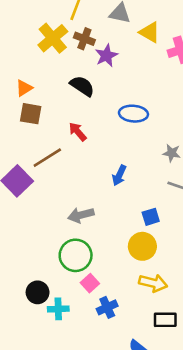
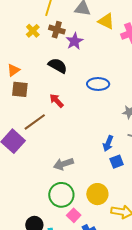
yellow cross: (53, 38) -> (33, 31), size x0.6
blue arrow: (119, 175) -> (108, 143), moved
yellow circle: (142, 246) -> (97, 194), moved

